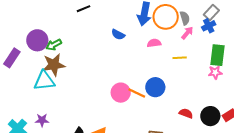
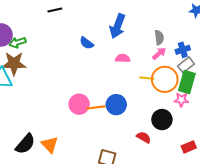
gray rectangle: (211, 12) -> (186, 65), moved
orange circle: (166, 17) -> (165, 79), moved
orange line: (137, 93) -> (96, 107), turned -42
black circle: (210, 116) -> (162, 120), moved

